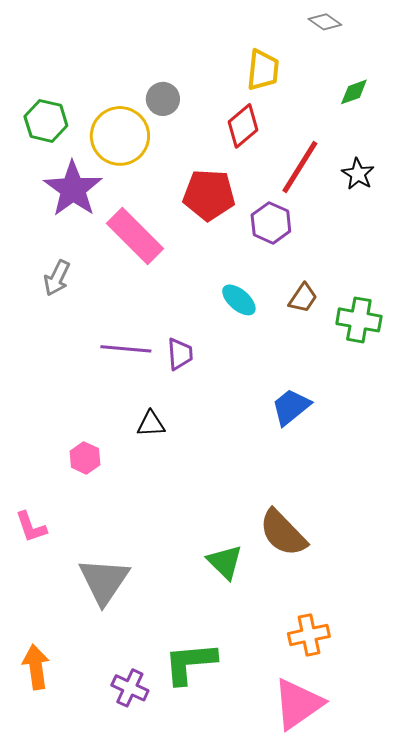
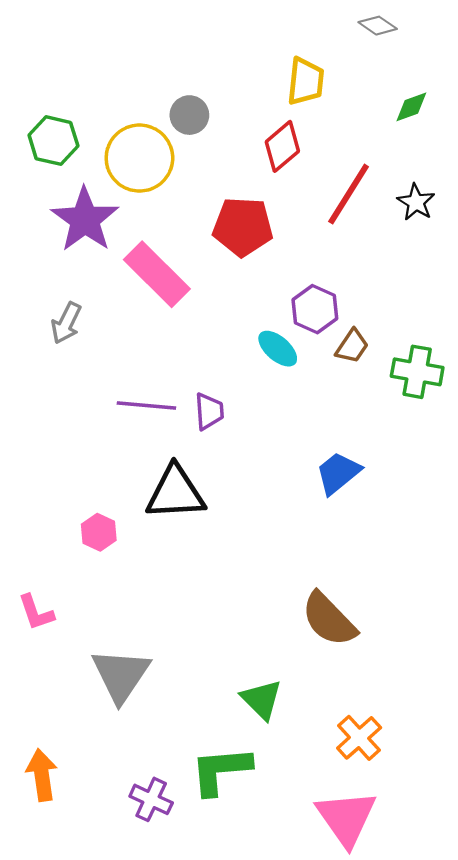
purple hexagon: (271, 223) -> (315, 309), moved
black triangle: (151, 424) -> (175, 493), size x1.8
green triangle: (225, 562) -> (261, 700), moved
orange cross: (309, 635) -> (359, 738), turned -30
pink triangle: (298, 704) -> (346, 818), turned -30

